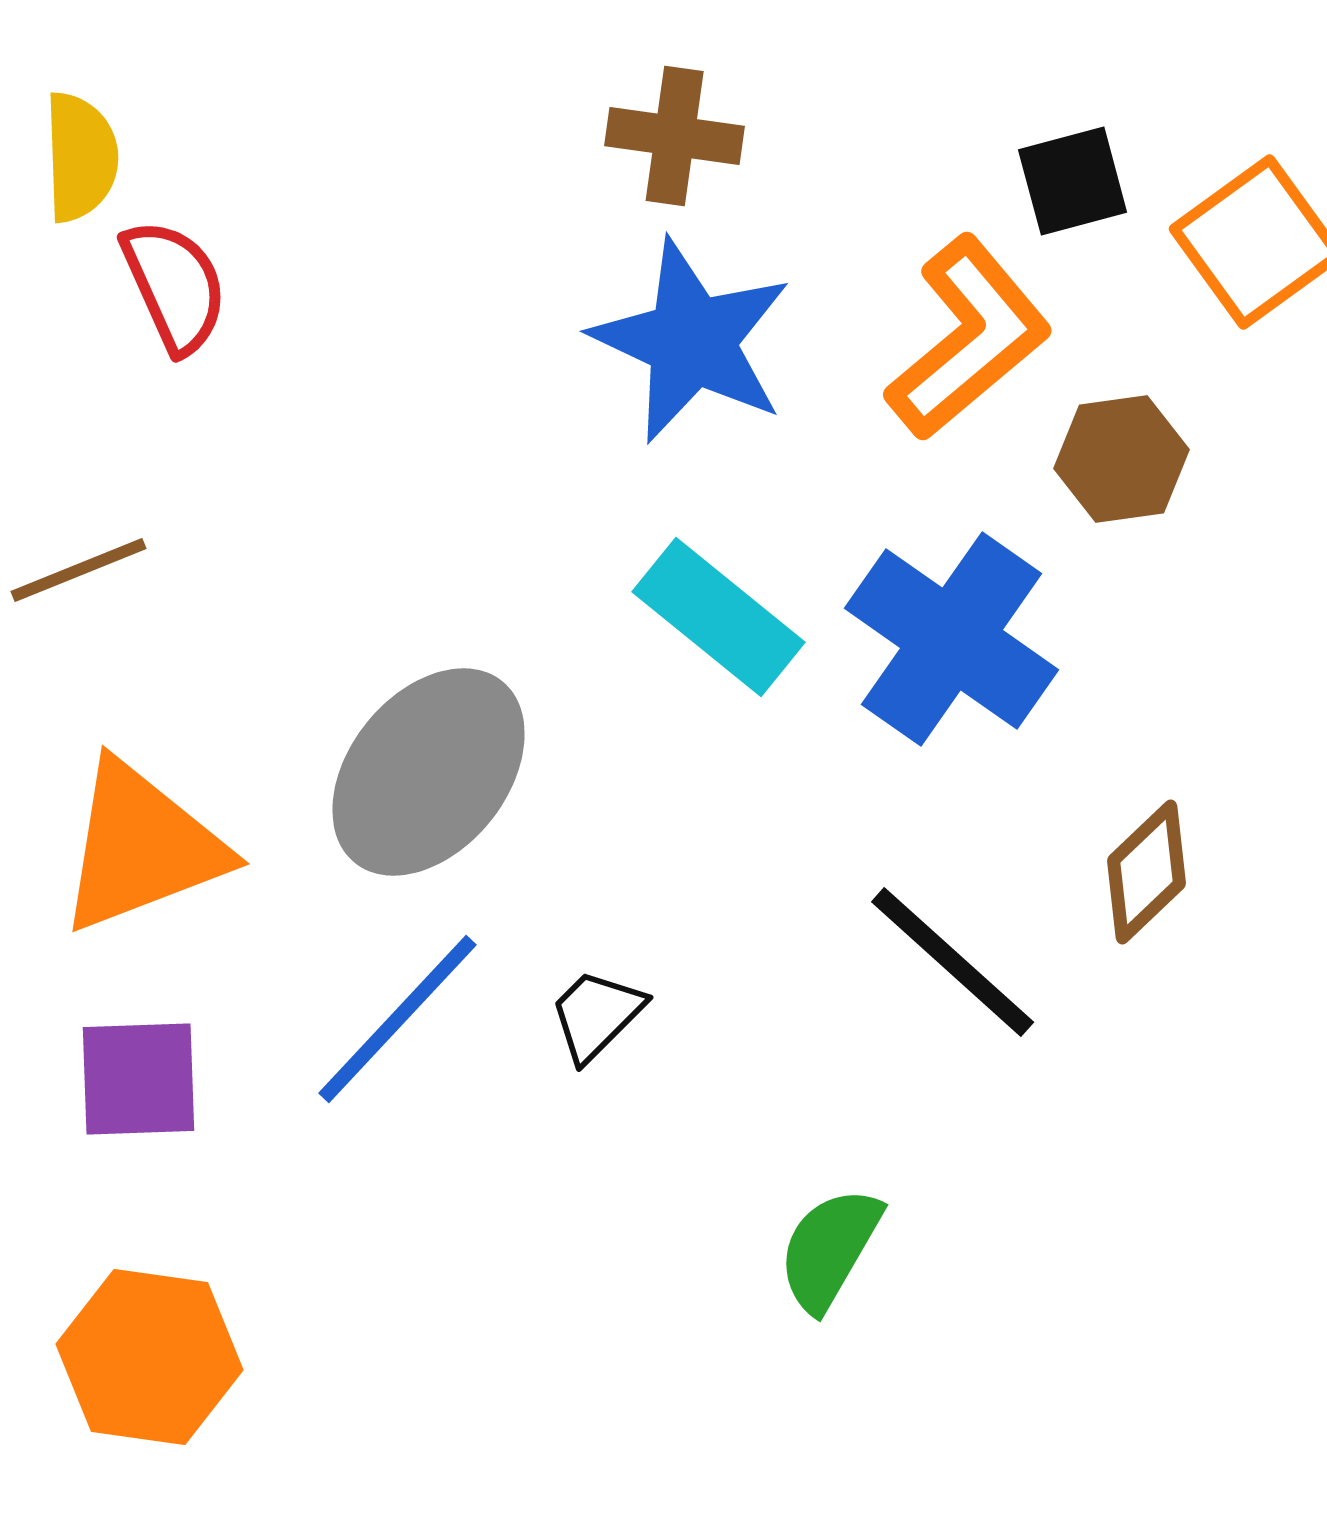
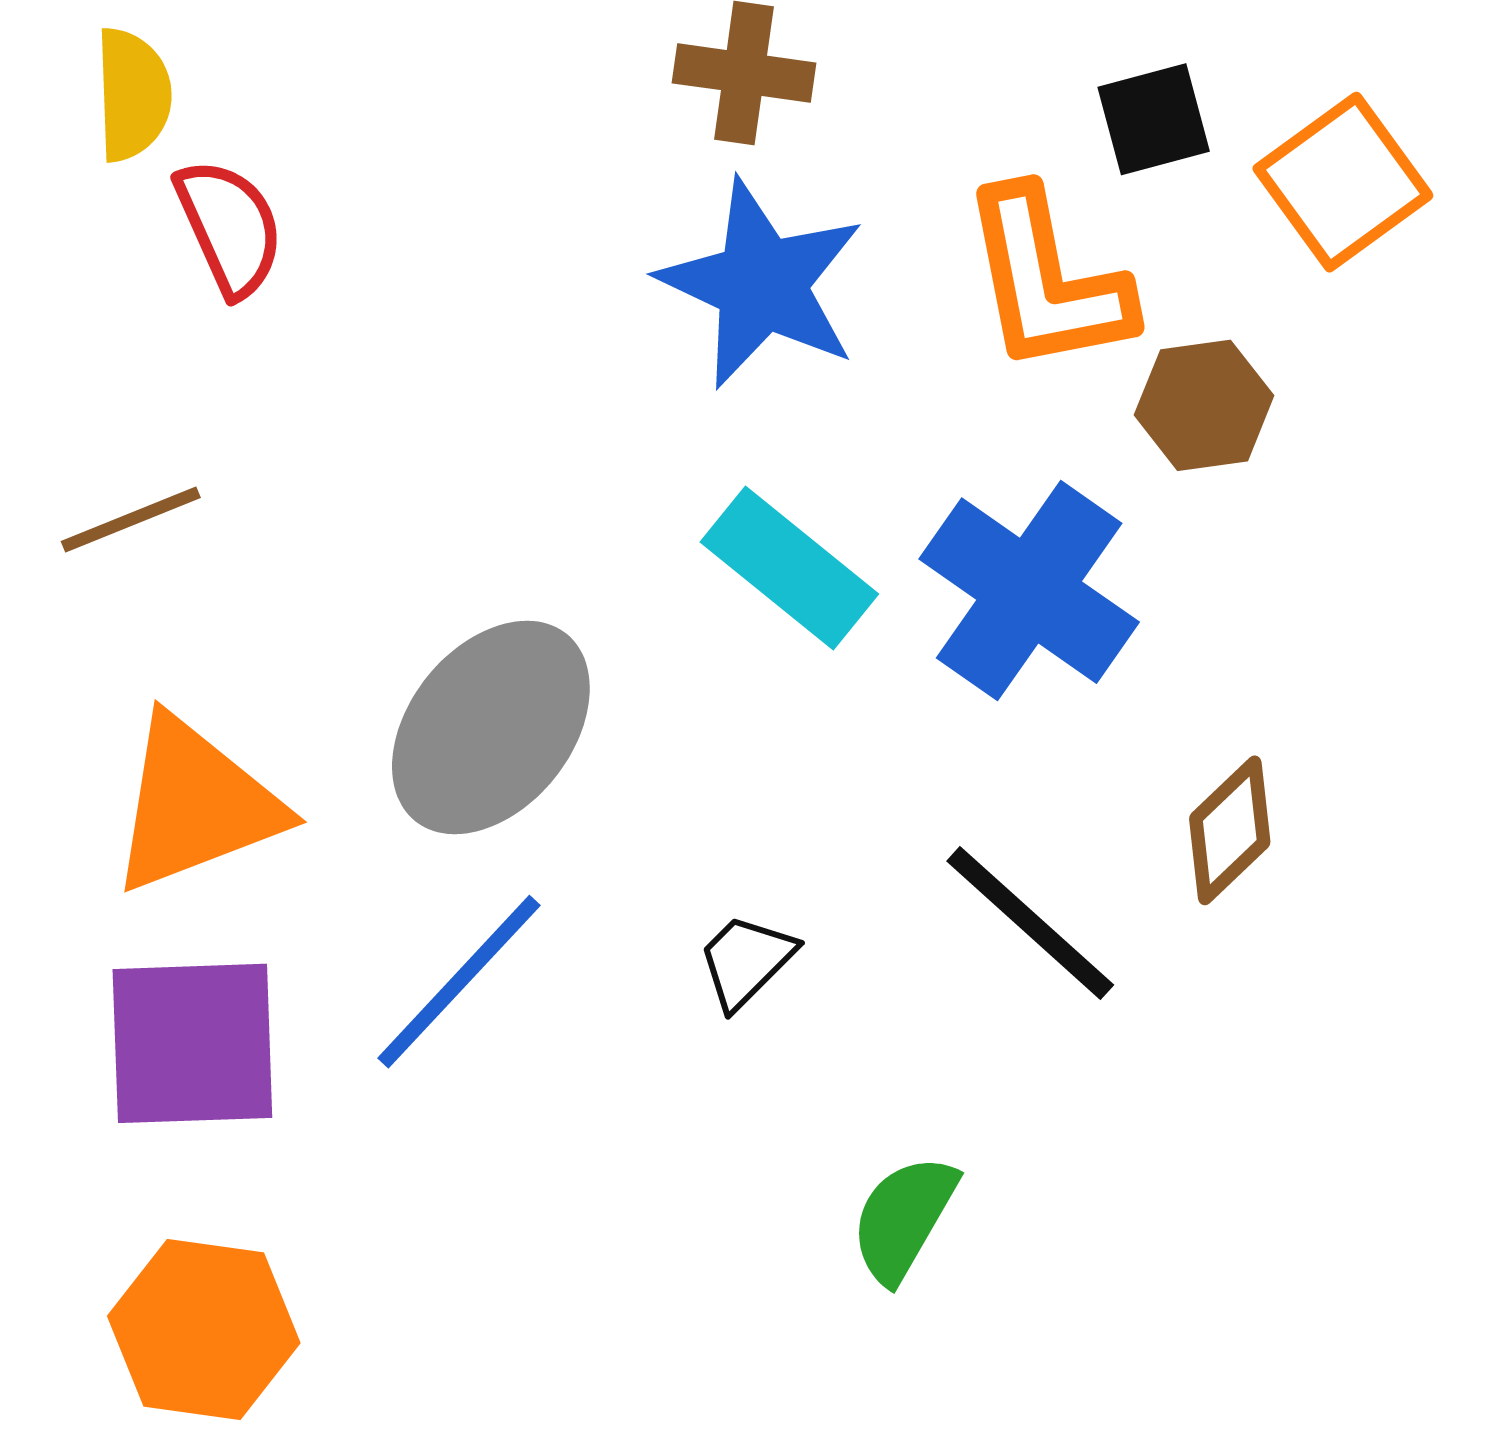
orange L-shape: (969, 338) -> (1047, 281), turned 119
black trapezoid: (597, 1015) -> (746, 961), moved
purple square: (139, 1079) -> (192, 1043), size x1.4

